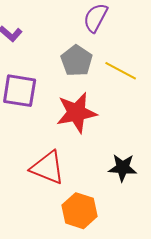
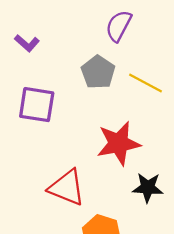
red star: (77, 113) -> (119, 143), moved

